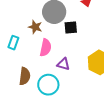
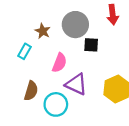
brown star: (35, 27) -> (43, 31), moved
purple triangle: (63, 64) -> (76, 84), size x1.5

